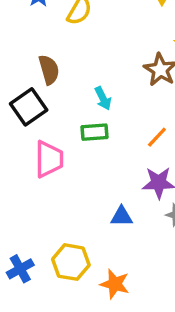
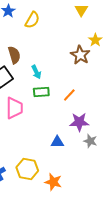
cyan arrow: (103, 98) -> (36, 72), moved
orange line: (157, 137) -> (69, 95), moved

